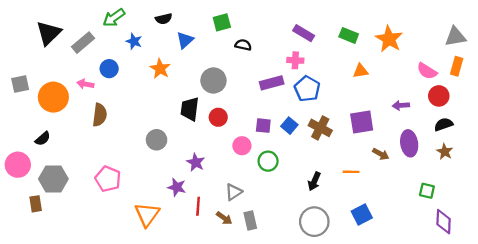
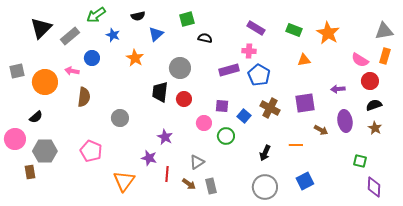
blue square: (289, 126) -> (244, 116), moved
gray circle: (157, 140) -> (120, 118), moved

